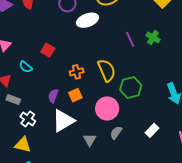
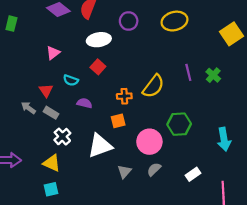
white ellipse: (87, 20) -> (99, 40), moved
cyan semicircle: (26, 67) -> (71, 80), turned -32
yellow semicircle: (107, 70) -> (153, 86), moved, turned 50
purple semicircle: (53, 96) -> (84, 103), moved, turned 72

